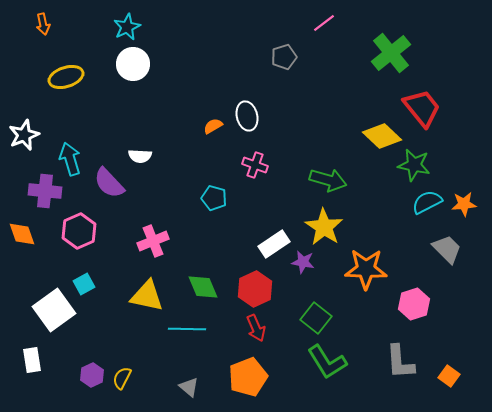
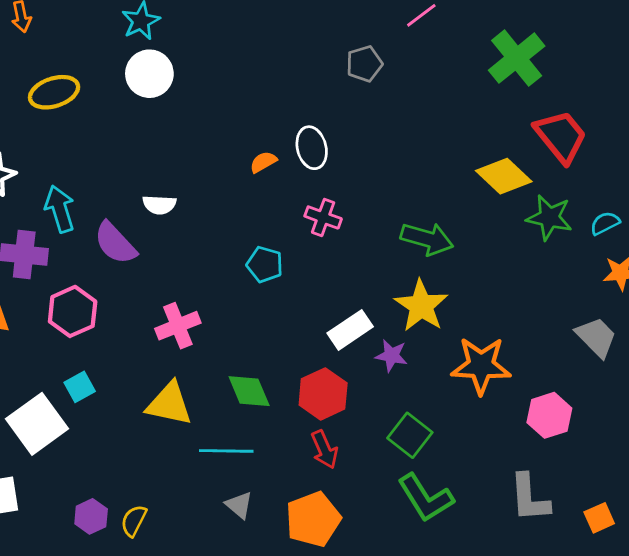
cyan semicircle: (427, 202) -> (605, 223), moved, size x0.7
orange square: (449, 376) -> (599, 518), turned 30
gray triangle: (189, 387) -> (239, 505), moved

